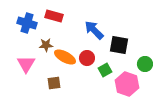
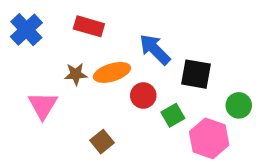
blue cross: (27, 23) -> (26, 30), moved, turned 30
orange ellipse: (65, 57) -> (112, 72), moved, turned -45
brown square: (54, 83) -> (102, 142), moved, turned -32

